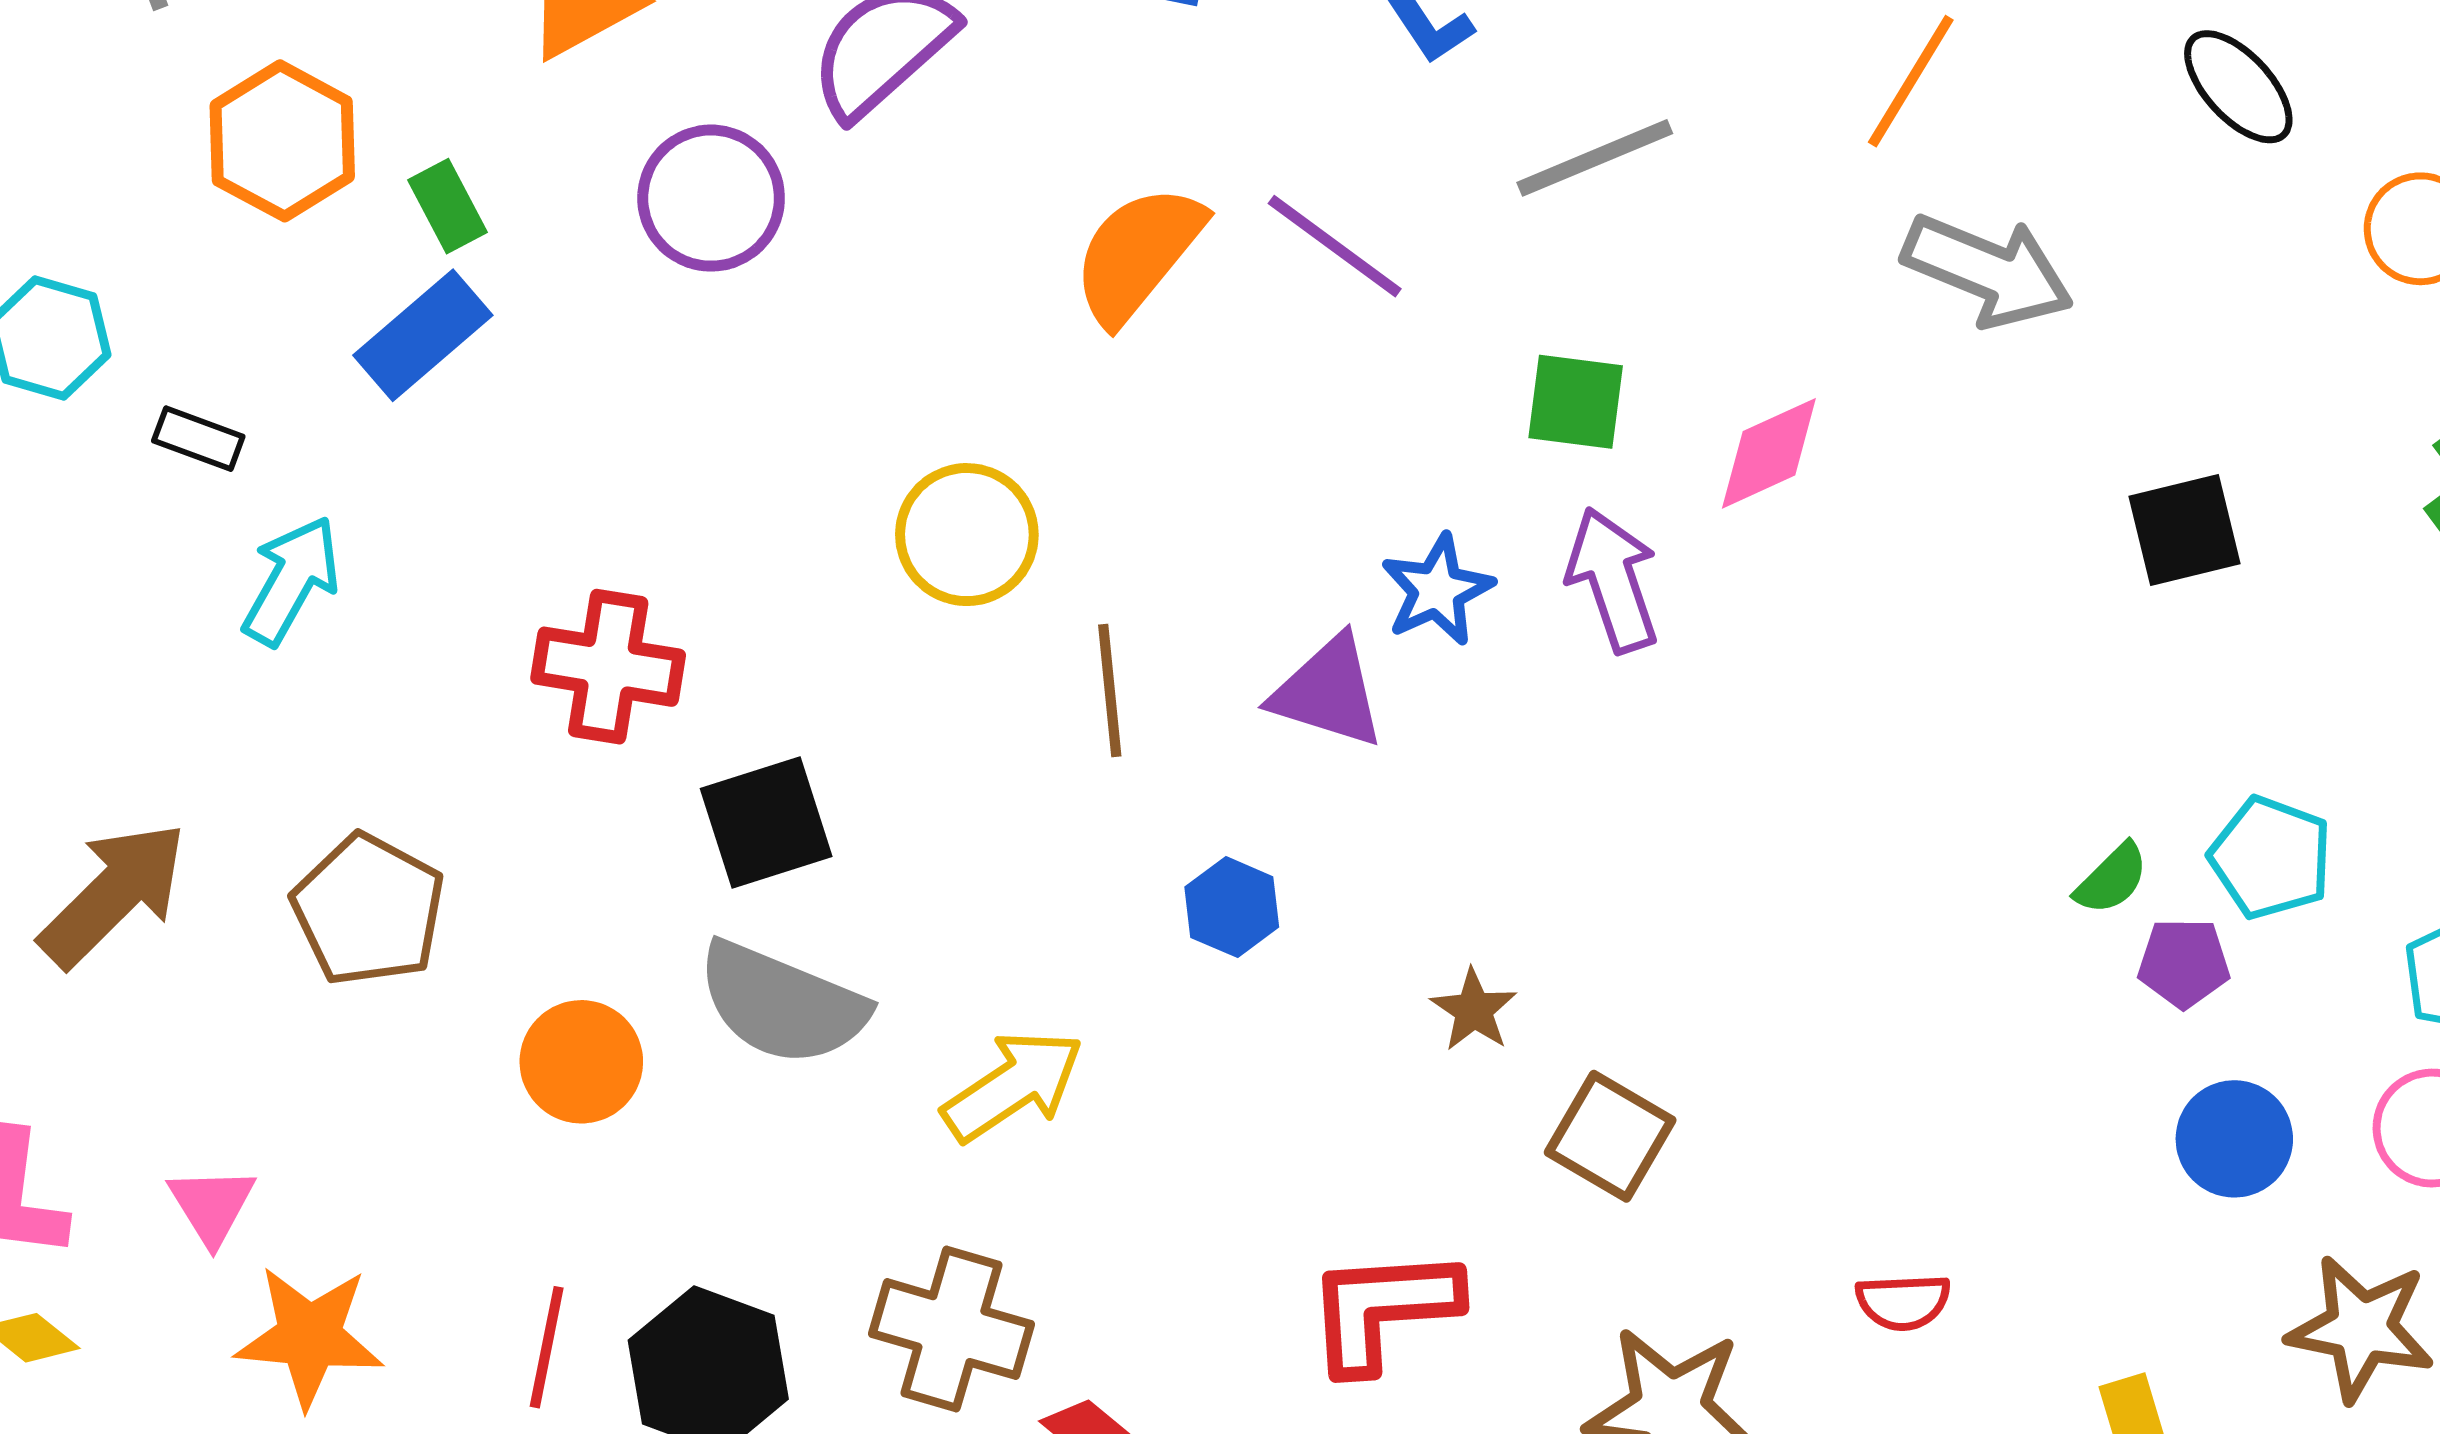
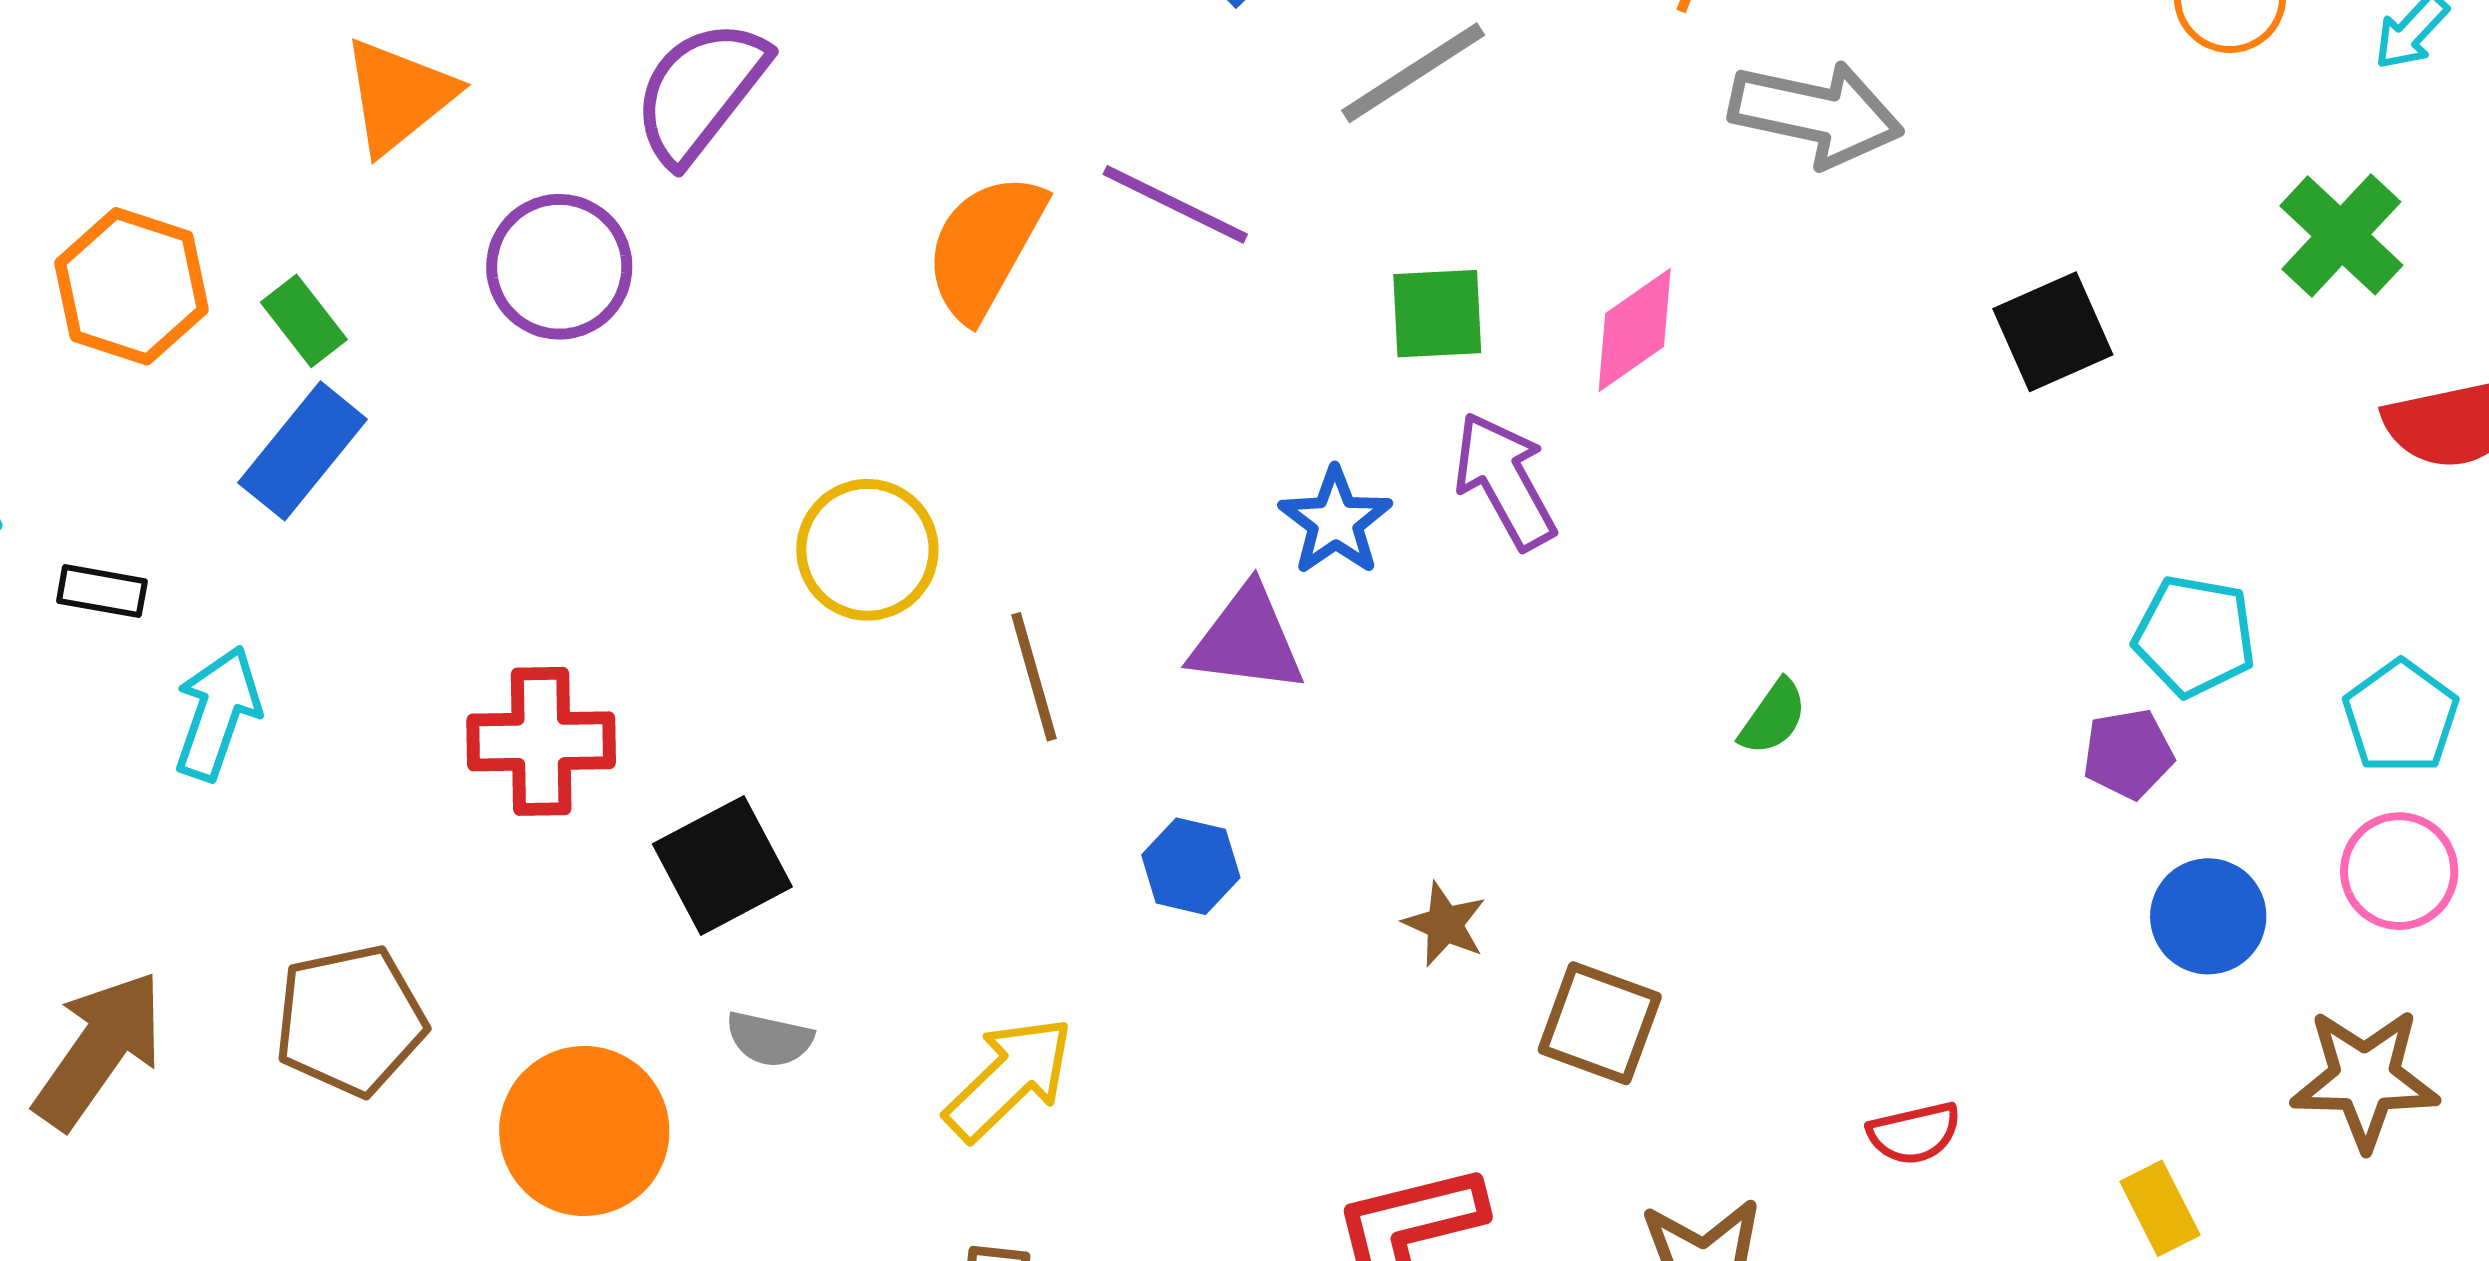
green semicircle: (2112, 879) -> (1773, 717), moved
brown pentagon: (368, 910) -> (350, 1020), turned -30
gray semicircle: (782, 1004) -> (770, 1039), size x0.5
orange circle: (581, 1062) -> (584, 1131), size x1.4

